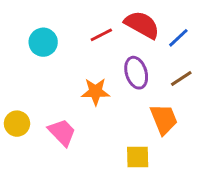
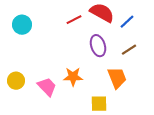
cyan circle: (43, 42) -> (22, 25), moved
orange star: (95, 92) -> (73, 77), moved

